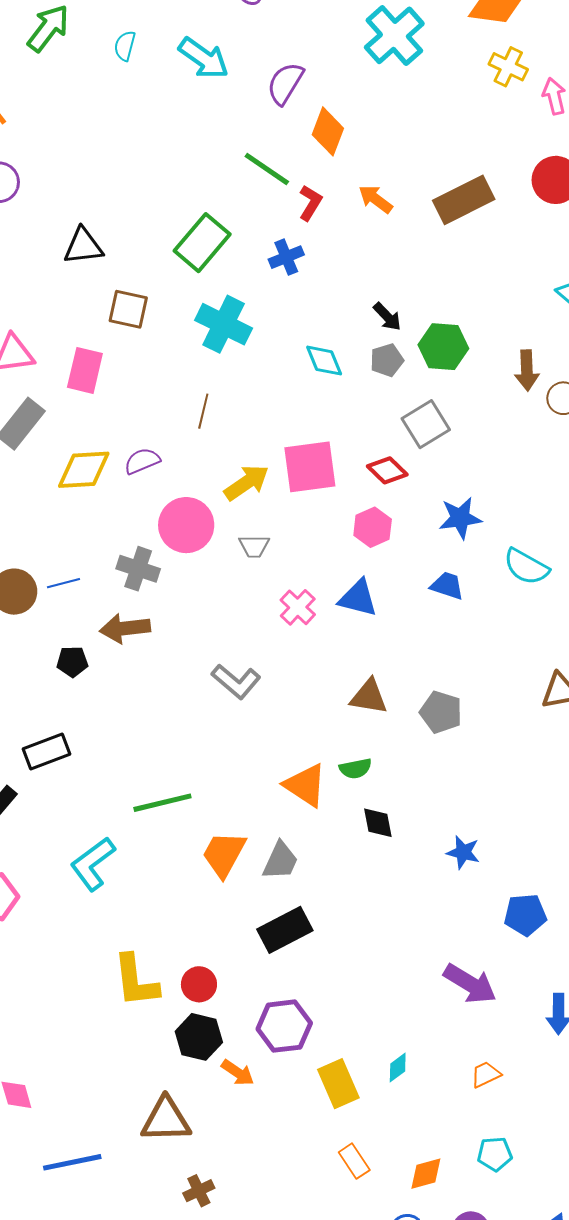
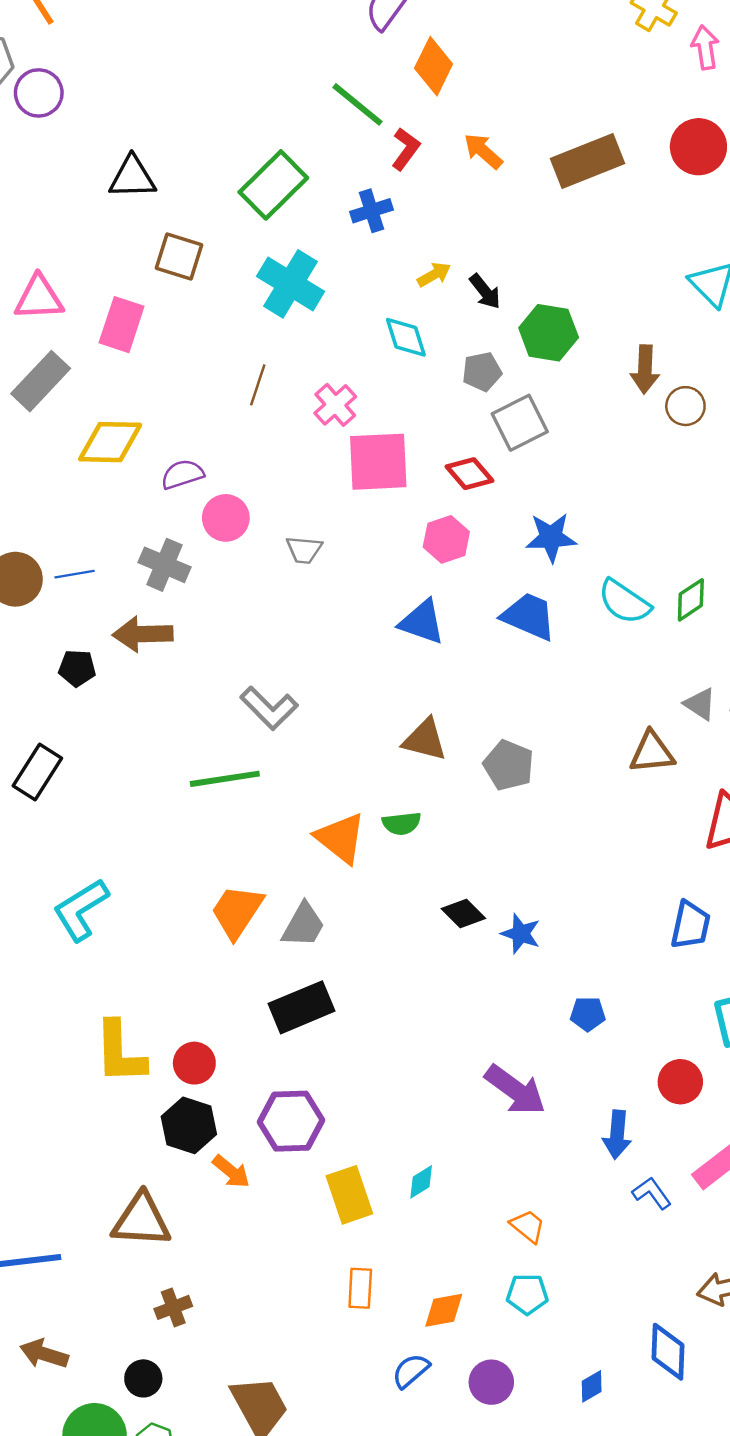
gray pentagon: (387, 360) -> (482, 372), moved
purple semicircle: (142, 461) -> (182, 474), moved
yellow arrow: (246, 483) -> (434, 275), moved, size x0.6
pink circle: (186, 525) -> (226, 518), size x0.7
blue trapezoid: (447, 586) -> (529, 616), size x1.4
pink cross: (298, 607) -> (335, 405), moved
black rectangle: (46, 752) -> (37, 772), turned -42
green line: (162, 803) -> (225, 779), moved
black diamond: (378, 823) -> (463, 914), moved, turned -39
blue pentagon: (525, 915) -> (588, 1014), size x0.7
orange trapezoid: (486, 1074) -> (528, 1226), moved, turned 60
orange rectangle: (354, 1161) -> (360, 1288), turned 32

